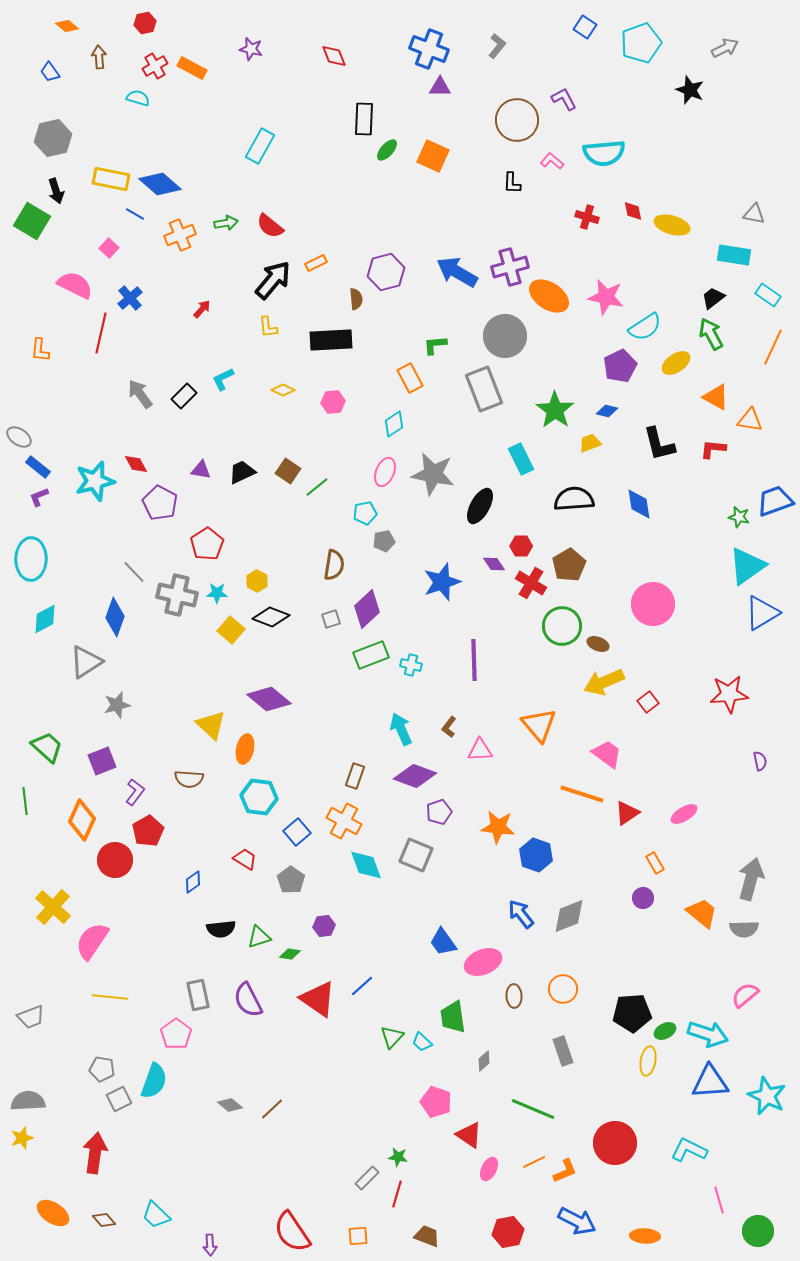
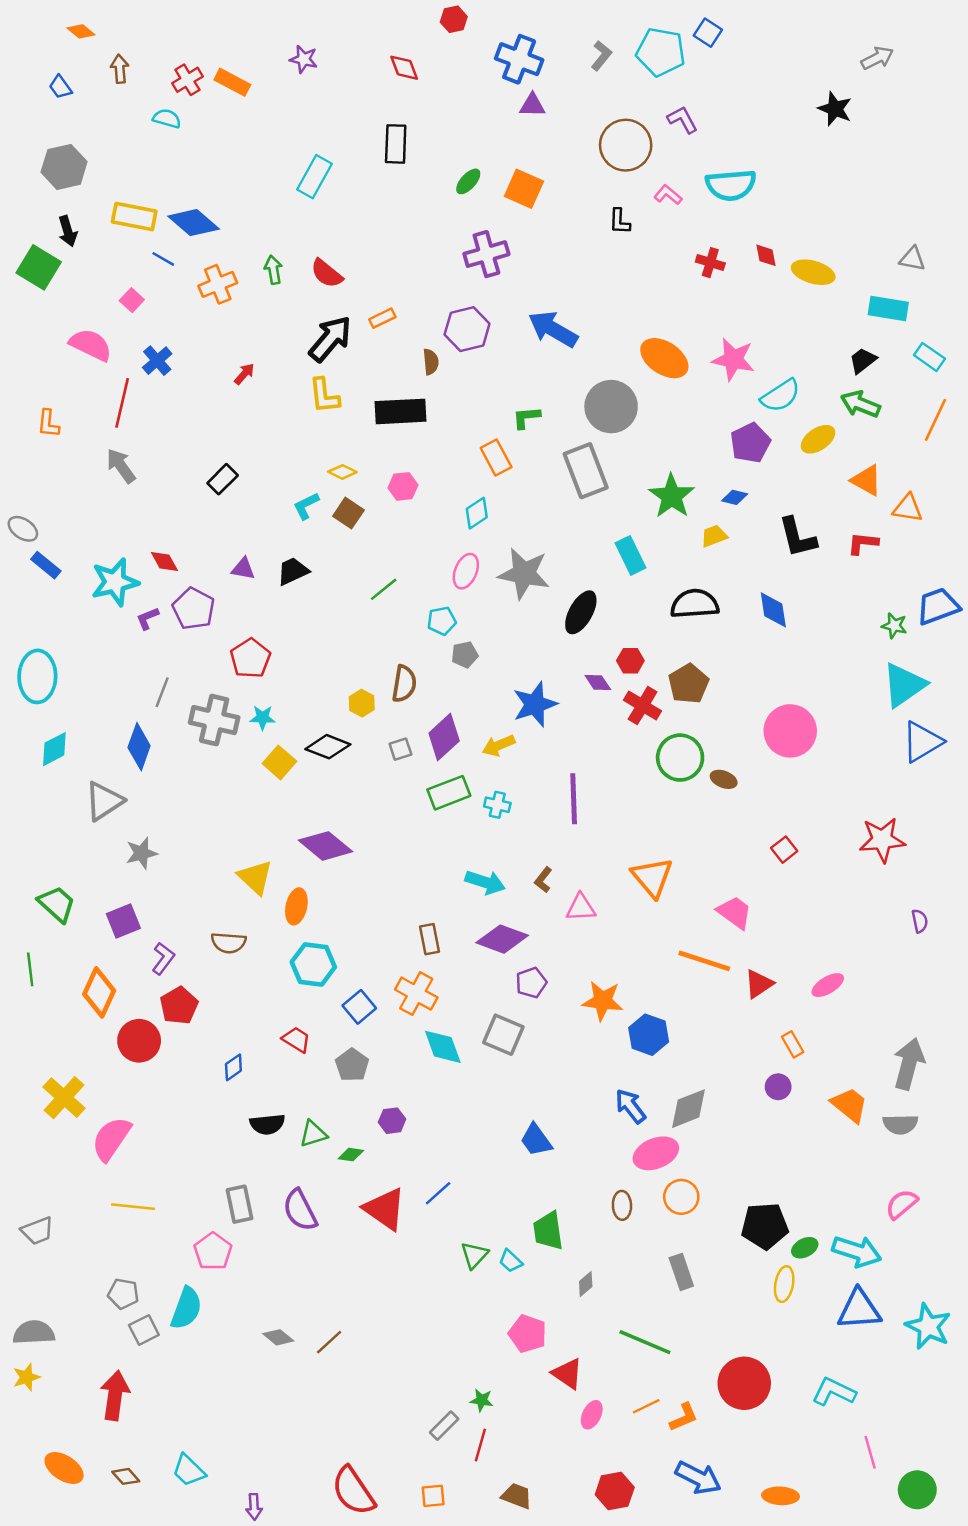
red hexagon: (145, 23) -> (454, 19), moved
cyan pentagon: (641, 43) -> (661, 52), moved, turned 30
black rectangle: (364, 119) -> (396, 144), moved
green arrow: (226, 223) -> (273, 270), turned -90
purple cross: (510, 267) -> (486, 254), moved
yellow L-shape: (268, 327) -> (324, 396), size x1.4
green arrow: (711, 334) -> (860, 404), turned -40
cyan L-shape: (223, 379) -> (306, 506), moved
gray arrow: (140, 394) -> (121, 466), moved
brown square: (288, 471) -> (348, 513), moved
purple L-shape: (39, 497) -> (148, 618), moved
gray line: (134, 572) -> (162, 692), turned 65
yellow hexagon: (257, 581) -> (362, 703), moved
yellow arrow: (604, 682) -> (499, 745), moved, size x0.7
cyan arrow: (401, 729) -> (485, 882), turned 132
brown rectangle: (355, 776) -> (430, 939), turned -30
pink ellipse: (483, 962) -> (656, 1153), moved

